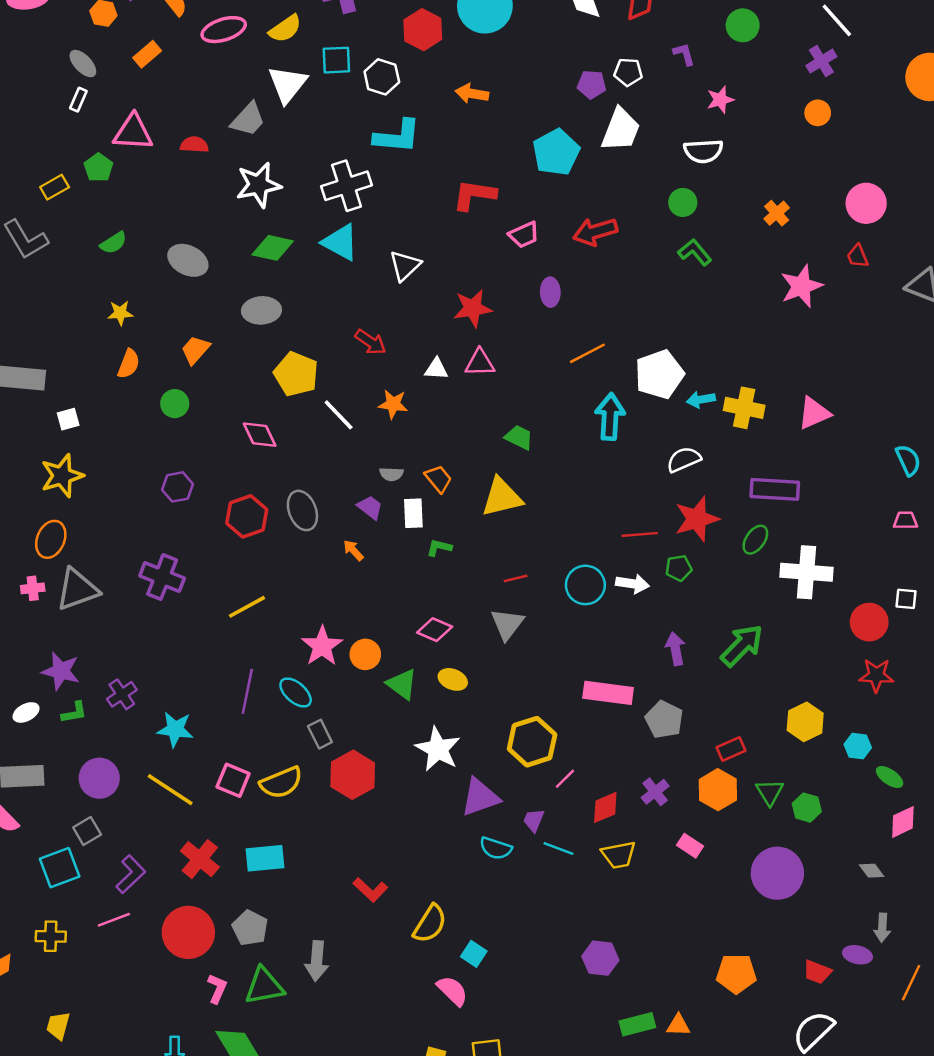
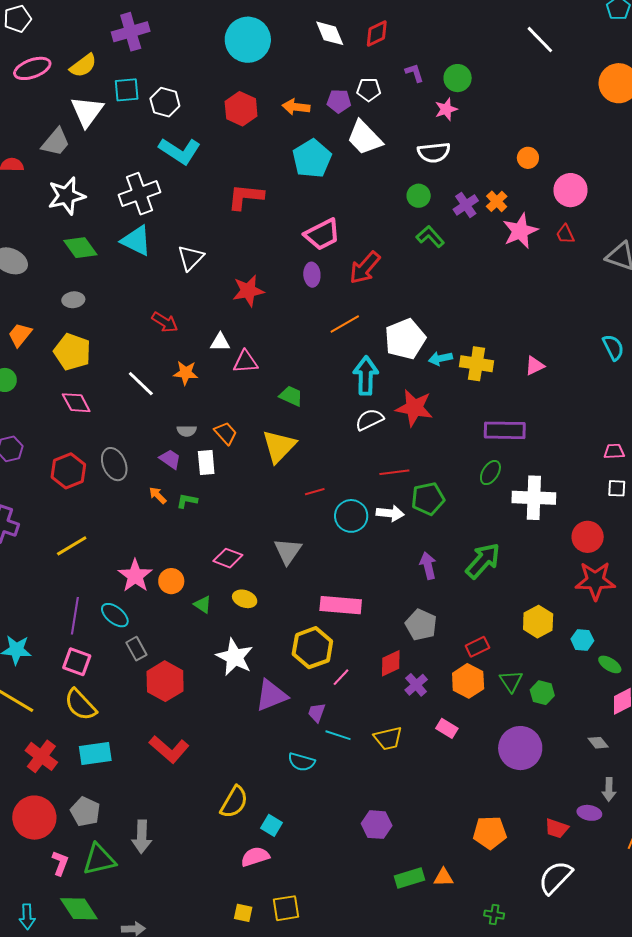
green circle: (743, 25) -> (458, 78), moved
red hexagon: (423, 30) -> (241, 109), moved
purple cross: (821, 61) -> (466, 205), moved
orange arrow: (472, 94) -> (296, 107), moved
orange circle: (818, 113) -> (528, 158), moved
white trapezoid: (621, 130) -> (365, 138), turned 117
cyan L-shape: (397, 136) -> (180, 151), turned 30
red arrow: (595, 232) -> (365, 268), moved, turned -30
pink trapezoid: (524, 235) -> (322, 234), moved, size x1.4
green diamond: (273, 248) -> (80, 248), turned 44
pink star: (801, 286) -> (520, 231), moved
gray ellipse: (261, 310) -> (73, 300), size x0.7
pink triangle: (480, 363) -> (245, 362), moved
yellow pentagon: (296, 374) -> (72, 352), moved
pink triangle: (814, 413) -> (535, 366), size x0.7
white semicircle: (684, 459) -> (369, 420), moved
cyan semicircle: (908, 460) -> (613, 347), moved
yellow triangle: (502, 497) -> (279, 446), turned -30
red star: (697, 519) -> (414, 408), moved, turned 30
green L-shape: (439, 548) -> (187, 501), moved
green pentagon: (679, 568) -> (428, 499), size x1.5
red line: (516, 578) -> (315, 492), moved
white square: (906, 599) -> (617, 488), moved
red star: (876, 675) -> (595, 581), size x1.4
green triangle: (402, 684) -> (203, 605), size x0.7
pink rectangle: (608, 693) -> (341, 605), moved
pink square: (233, 780) -> (77, 662), moved
yellow semicircle: (281, 783) -> (80, 705), moved, turned 72
red diamond: (605, 807) -> (391, 663), moved
cyan semicircle: (496, 848) -> (301, 762), moved
red L-shape: (370, 890) -> (169, 749), moved, size x1.4
pink semicircle: (452, 991) -> (255, 857), turned -60

